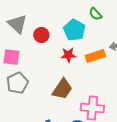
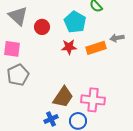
brown trapezoid: (62, 89) -> (63, 97), moved

